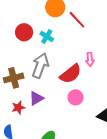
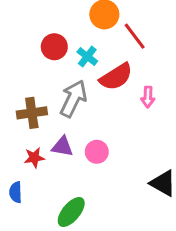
red semicircle: (71, 74) -> (116, 77), moved
pink circle: (76, 97) -> (97, 152), moved
purple triangle: (36, 98) -> (62, 147), turned 35

